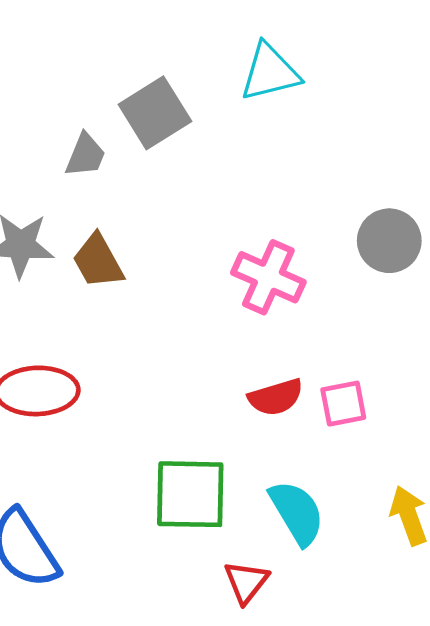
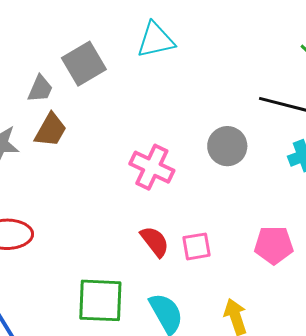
brown trapezoid: (98, 261) -> (51, 130), moved, turned -123
red semicircle: (276, 397) -> (155, 242), turned -112

